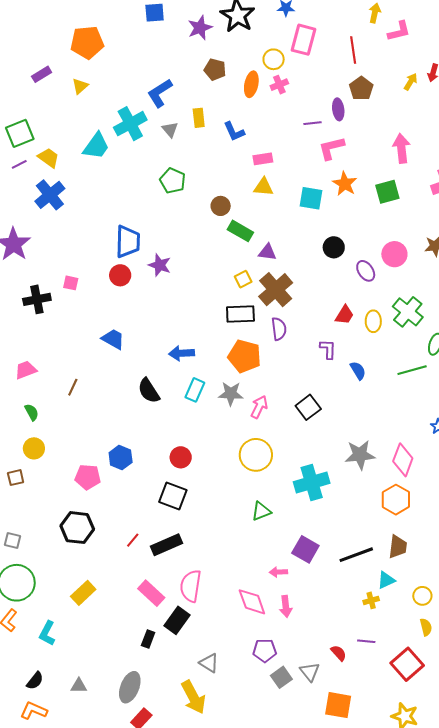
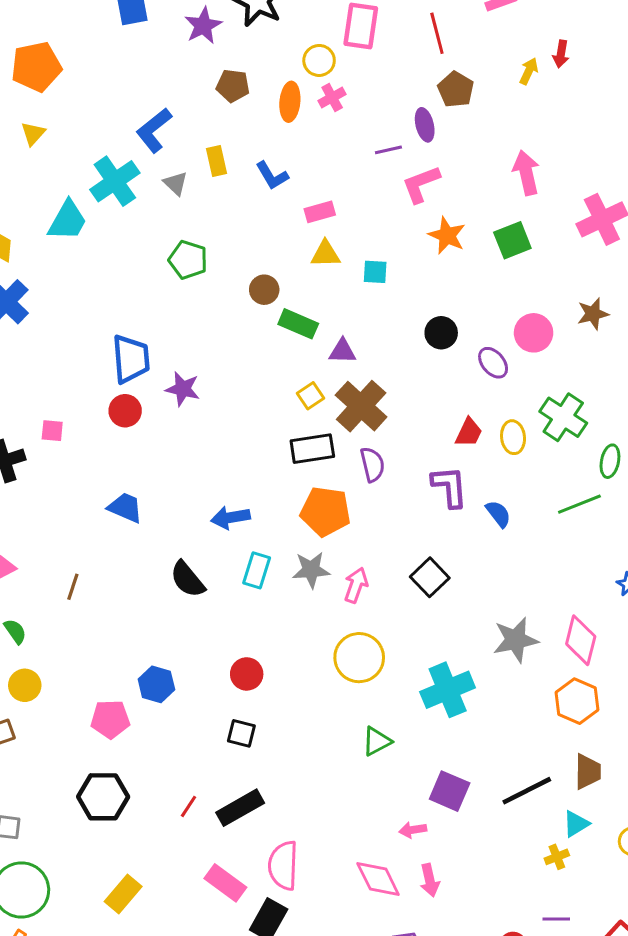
cyan square: (311, 198) -> (375, 272), moved, size x0.7
purple L-shape: (328, 349) -> (450, 487), size x1.4
black square: (173, 496) -> (241, 733), size x0.7

